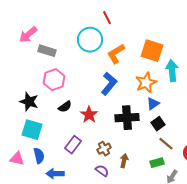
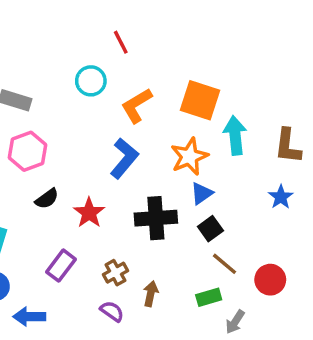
cyan circle: (90, 40) -> (91, 81), size x0.7

